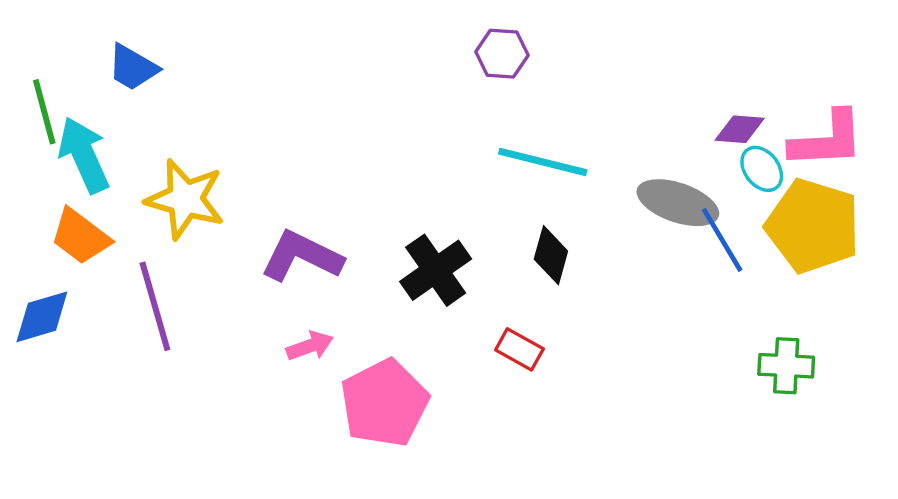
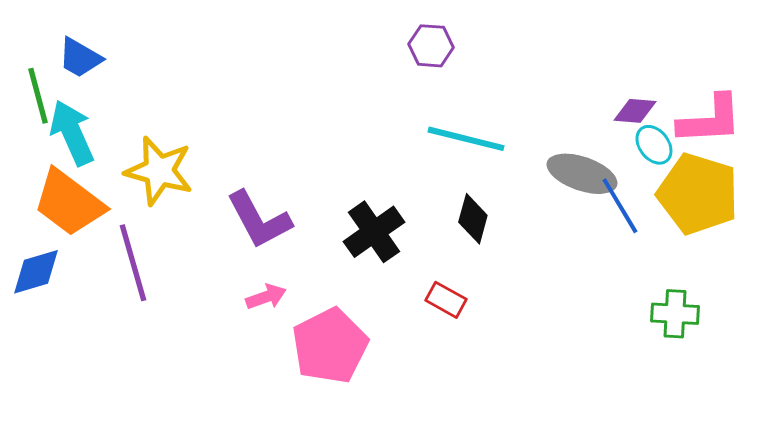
blue trapezoid: (133, 68) -> (80, 58), moved
orange trapezoid: (80, 236) -> (69, 203), size x1.4
purple L-shape: (302, 256) -> (259, 220), turned -144

